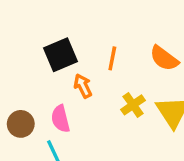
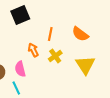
black square: (60, 55) -> (20, 15), moved
yellow cross: (133, 105) -> (55, 56), moved

